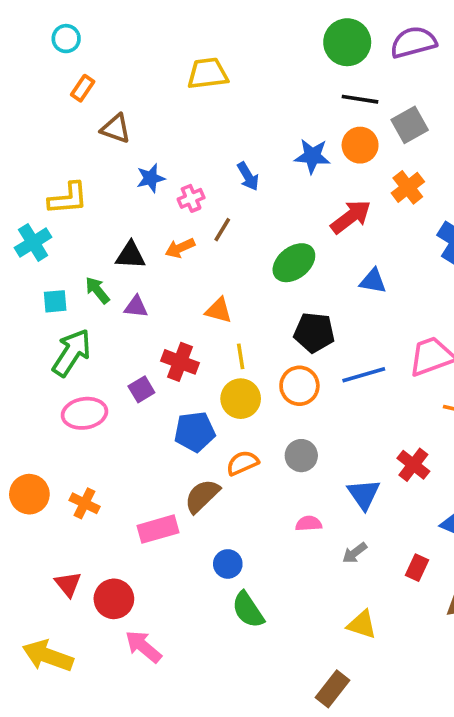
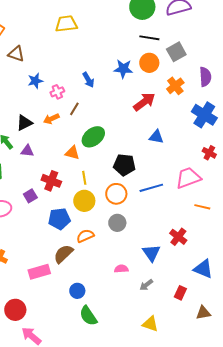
black triangle: (130, 255) -> (24, 123), turned -30
green ellipse: (294, 263) -> (93, 137), moved
gray circle: (301, 456) -> (117, 223), moved

